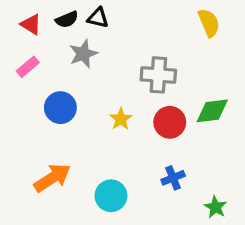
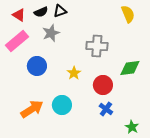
black triangle: (98, 18) -> (60, 11), turned -32
pink rectangle: (28, 67) -> (17, 41), size x1.6
red circle: (170, 122) -> (103, 85), moved
blue cross: (173, 178) -> (106, 109), turned -32
cyan circle: (111, 196) -> (62, 105), moved

